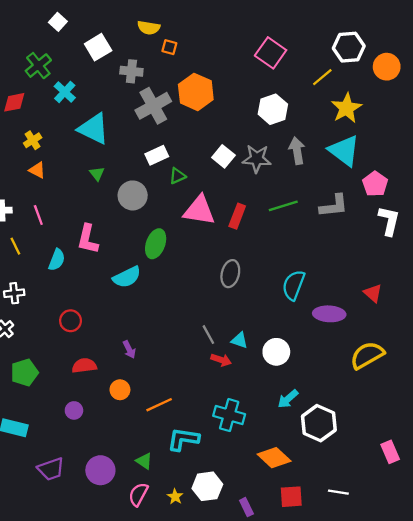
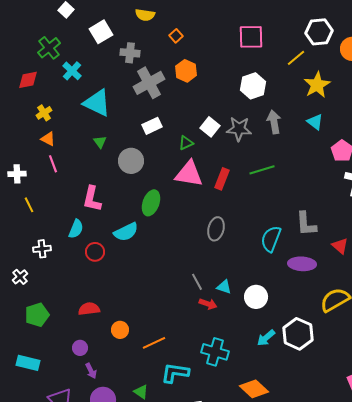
orange square: (169, 47) -> (176, 36), moved, turned 32
pink square: (271, 53) -> (251, 37), turned -36
orange hexagon: (196, 92) -> (186, 71), size x0.7
cyan triangle: (344, 151) -> (315, 122), size x0.6
green triangle: (177, 176) -> (186, 143), moved
gray L-shape: (334, 206) -> (306, 224), moved, turned 92
pink line: (38, 215) -> (53, 164), moved
cyan semicircle: (57, 260) -> (76, 229), moved
white cross: (14, 293) -> (42, 249), moved
red circle: (71, 321) -> (95, 252), moved
purple arrow: (129, 350) -> (91, 371), moved
white hexagon: (319, 423) -> (298, 334), moved

